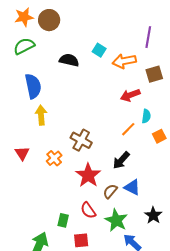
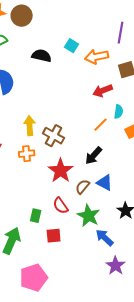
yellow arrow: (41, 115) -> (30, 126), moved
orange cross: (54, 158) -> (27, 154), turned 35

